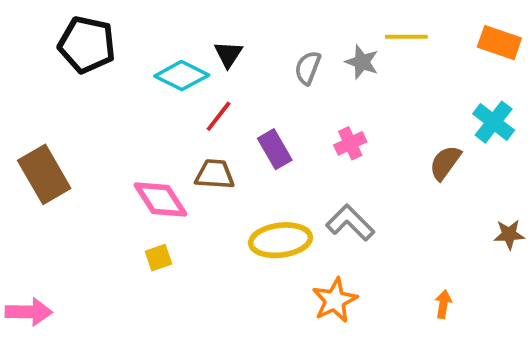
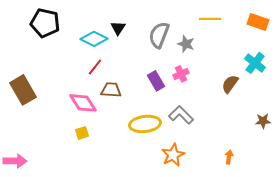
gray star: (362, 62) -> (186, 44), moved
gray semicircle: (308, 68) -> (159, 35), size x1.5
red line: (219, 116) -> (95, 67), moved
purple rectangle: (275, 149) -> (156, 81), moved

